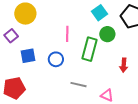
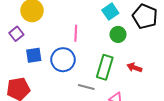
green rectangle: (90, 49) -> (105, 67), moved
blue circle: (56, 59) -> (63, 60), size x1.5
red arrow: (124, 65) -> (134, 68), turned 104

